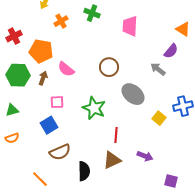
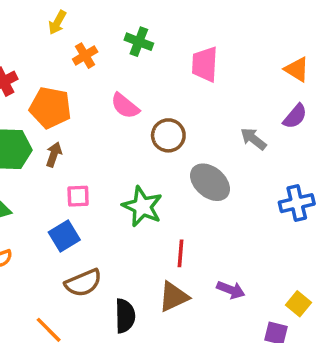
purple semicircle: (171, 51) -> (295, 116), moved
pink semicircle: (66, 69) -> (125, 106), moved
yellow square: (159, 118) -> (299, 304), moved

